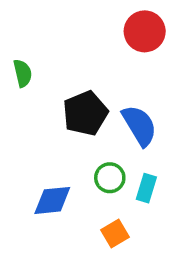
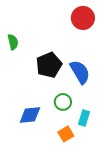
cyan rectangle: (146, 188) -> (84, 118), moved

